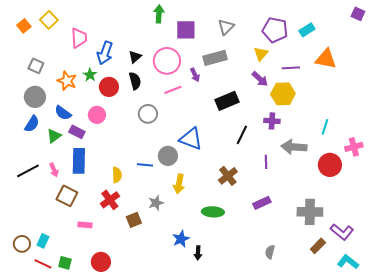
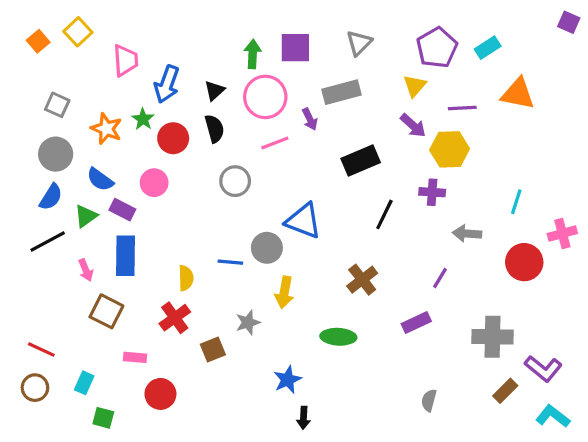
green arrow: (159, 14) -> (253, 54), moved
purple pentagon: (275, 30) -> (437, 48), turned 30
gray arrow: (294, 147) -> (467, 234), size x0.7
purple line: (266, 162) -> (440, 278), moved, turned 32
black line: (28, 171) -> (48, 241), moved
cyan rectangle: (43, 241) -> (84, 383), moved
black arrow: (198, 253) -> (303, 418), moved
red circle: (101, 262) -> (160, 394), moved
red line: (43, 264) -> (41, 349), moved

